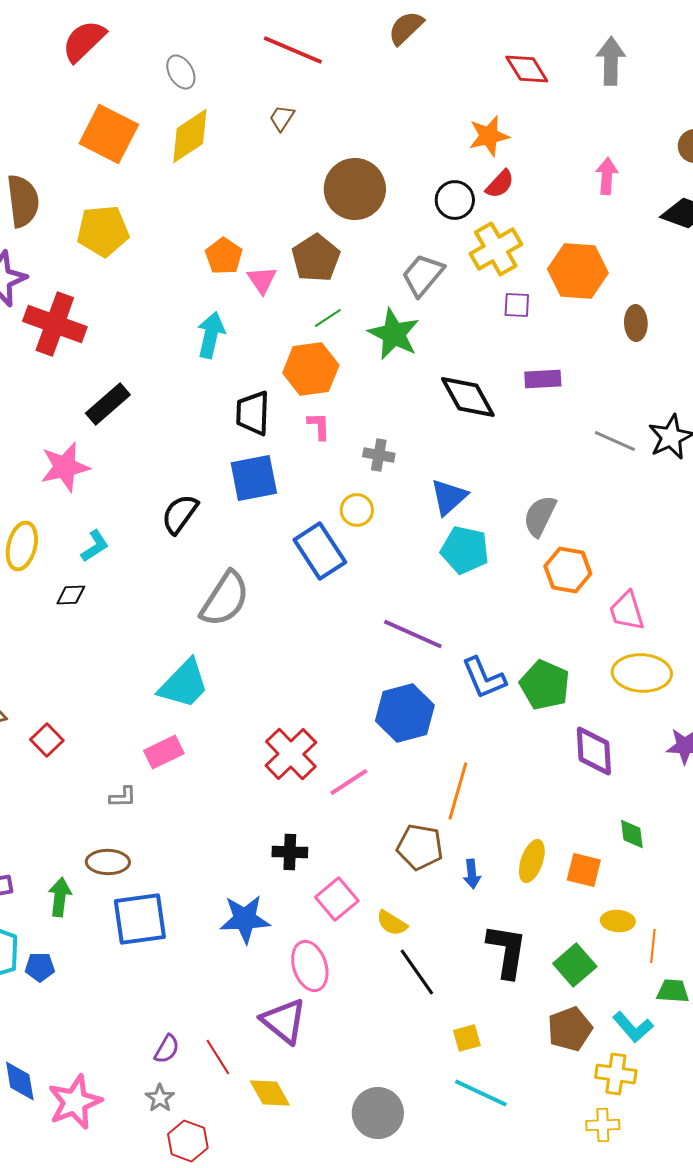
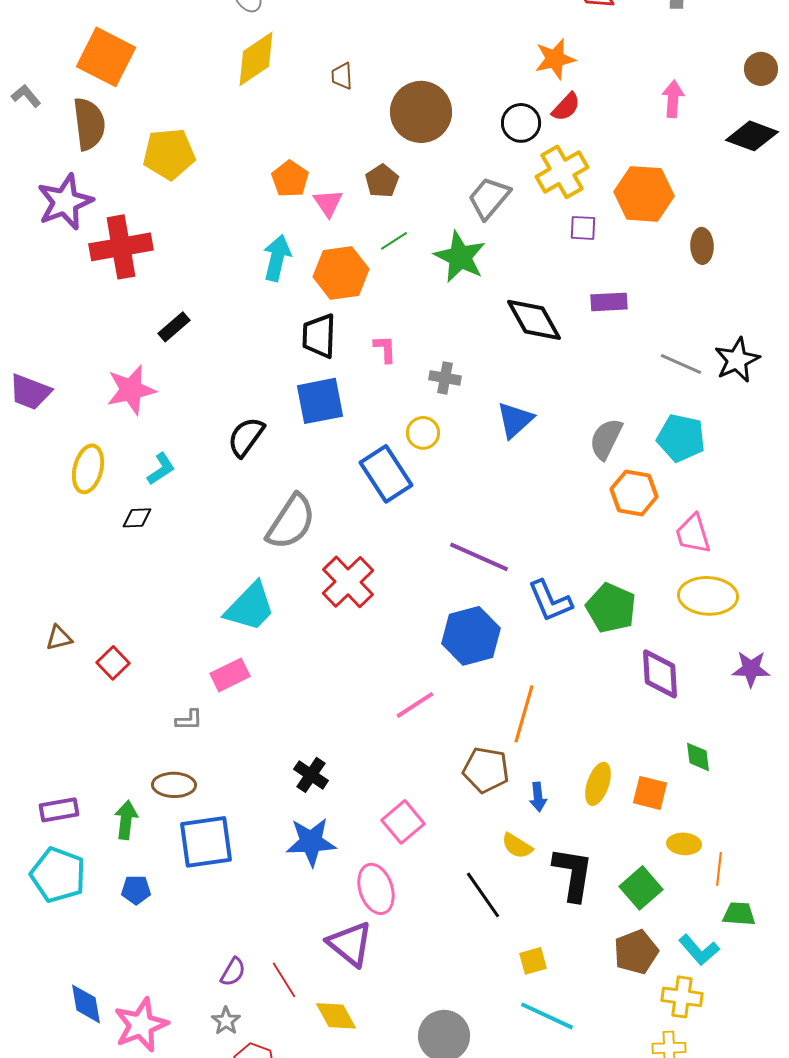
brown trapezoid: (282, 118) -> (342, 76), moved, turned -36
orange square: (109, 134) -> (106, 57), moved
brown pentagon: (316, 258) -> (382, 181), size x0.7
red cross: (55, 324) -> (121, 247), turned -30
orange hexagon: (311, 369) -> (341, 273), moved
black rectangle: (108, 404) -> (174, 327), size x0.7
cyan pentagon: (465, 550) -> (681, 438), moved
red cross: (291, 754) -> (348, 582), moved
black cross: (290, 852) -> (311, 775), moved, turned 32
yellow semicircle: (392, 923) -> (517, 846), moved
blue pentagon: (40, 967) -> (136, 890), moved

